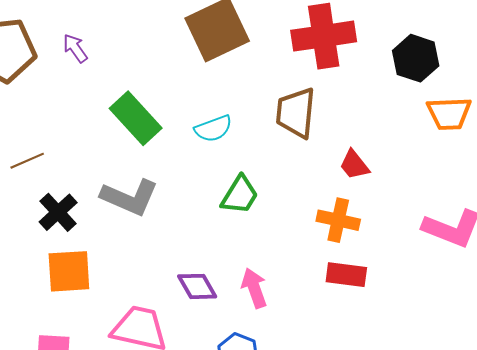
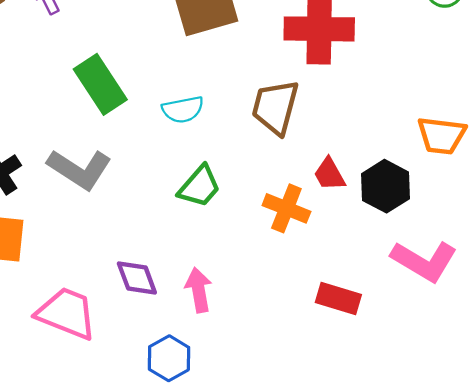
black hexagon: (416, 58) -> (385, 186), moved
orange cross: (338, 220) -> (286, 208), moved
red rectangle: (346, 275) -> (338, 299), moved

